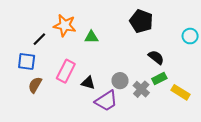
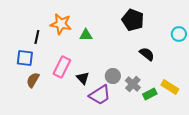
black line: (39, 39) -> (37, 37), turned -32
green rectangle: (159, 79) -> (150, 94), moved
black triangle: (88, 83) -> (83, 78), turned 32

